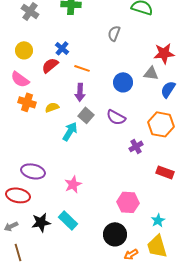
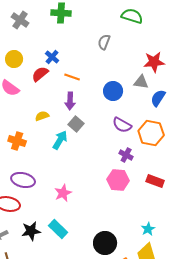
orange cross: (27, 102) -> (17, 141), moved
purple semicircle: (116, 117) -> (122, 125), moved
purple cross: (136, 146) -> (126, 155), turned -32
pink hexagon: (128, 202) -> (118, 180), moved

